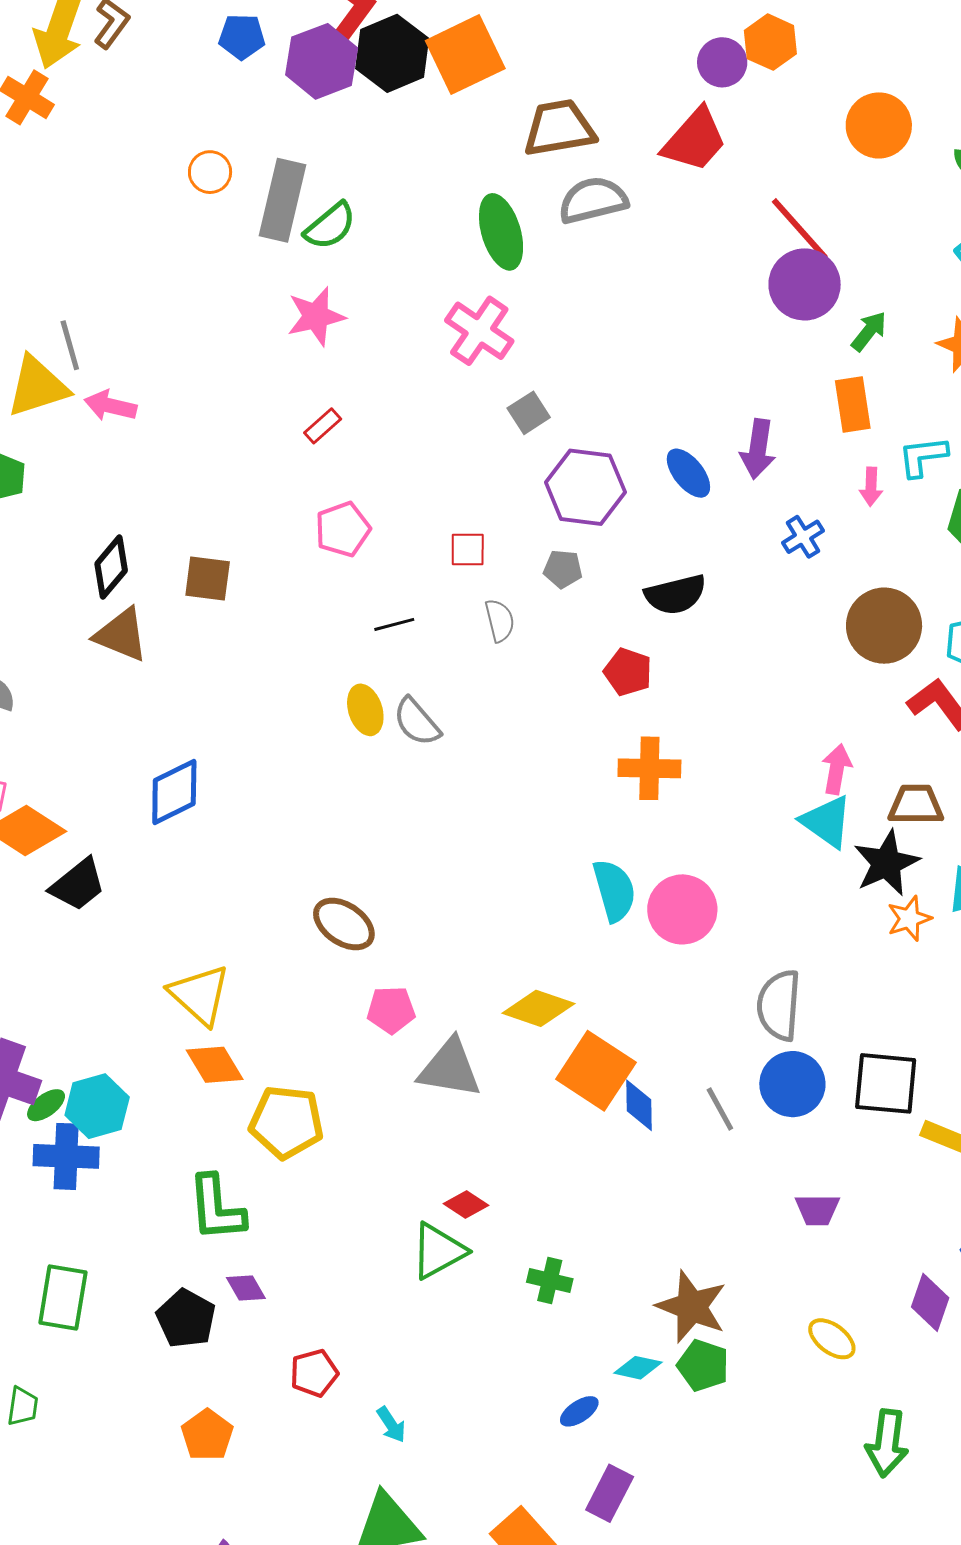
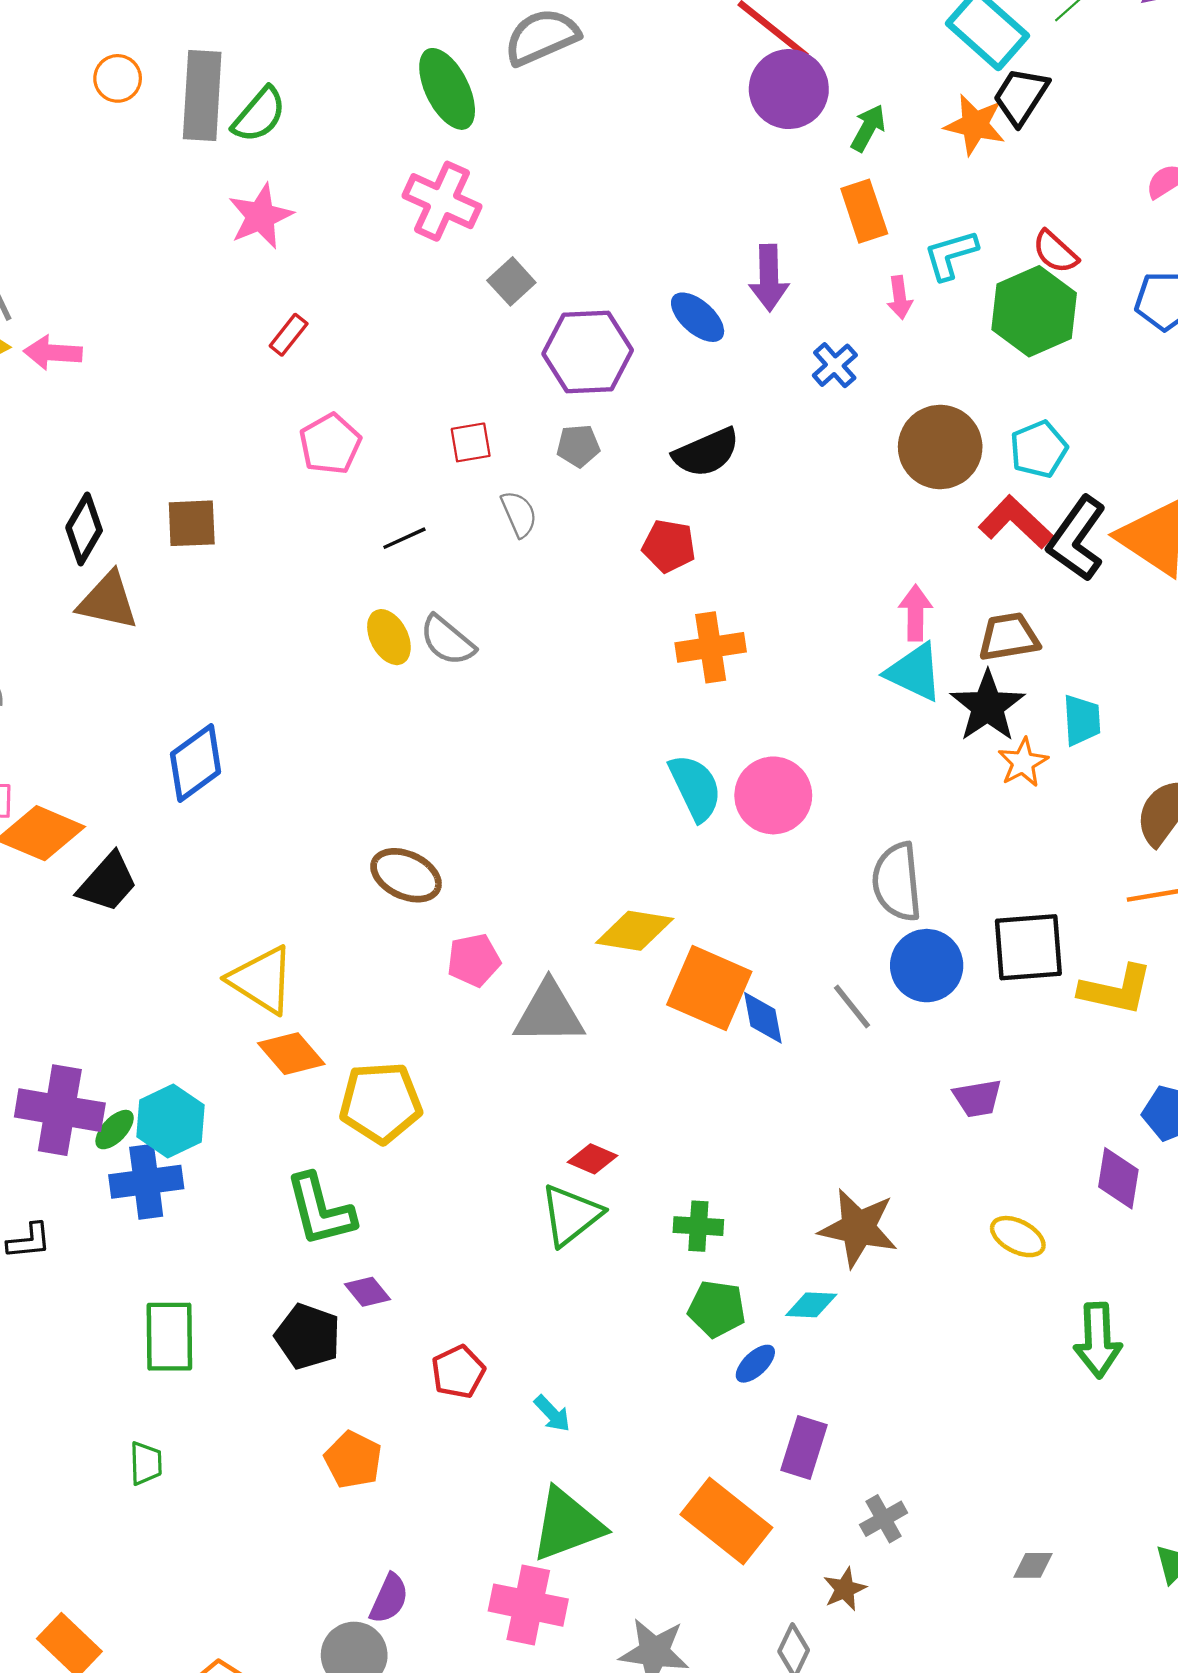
green pentagon: (703, 1365) -> (717, 1309), moved

